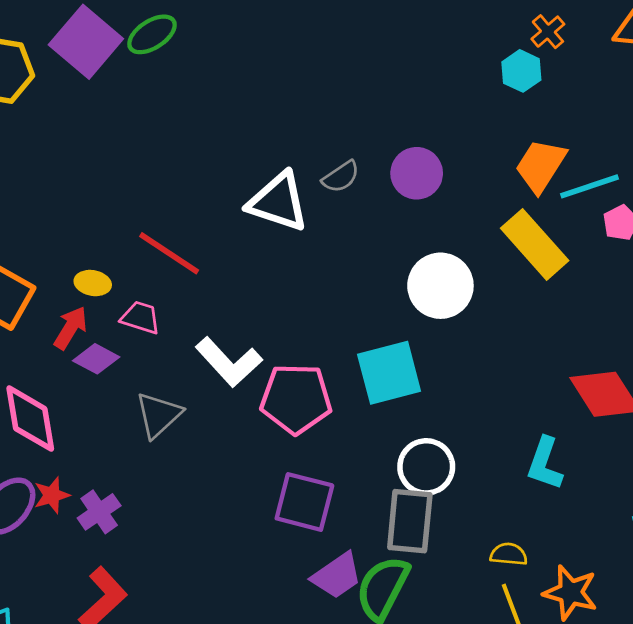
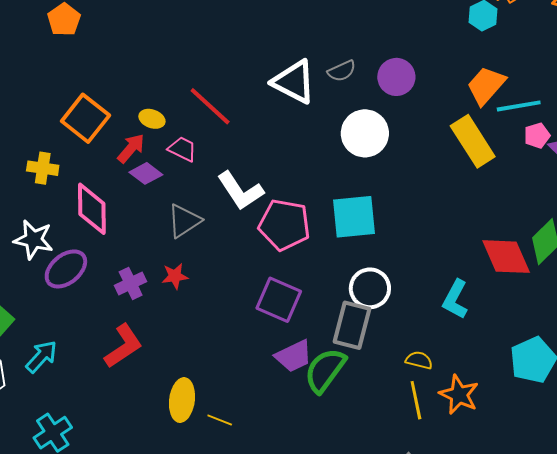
white circle: (440, 286) -> (365, 133), moved
red star: (52, 495) -> (175, 276), moved

